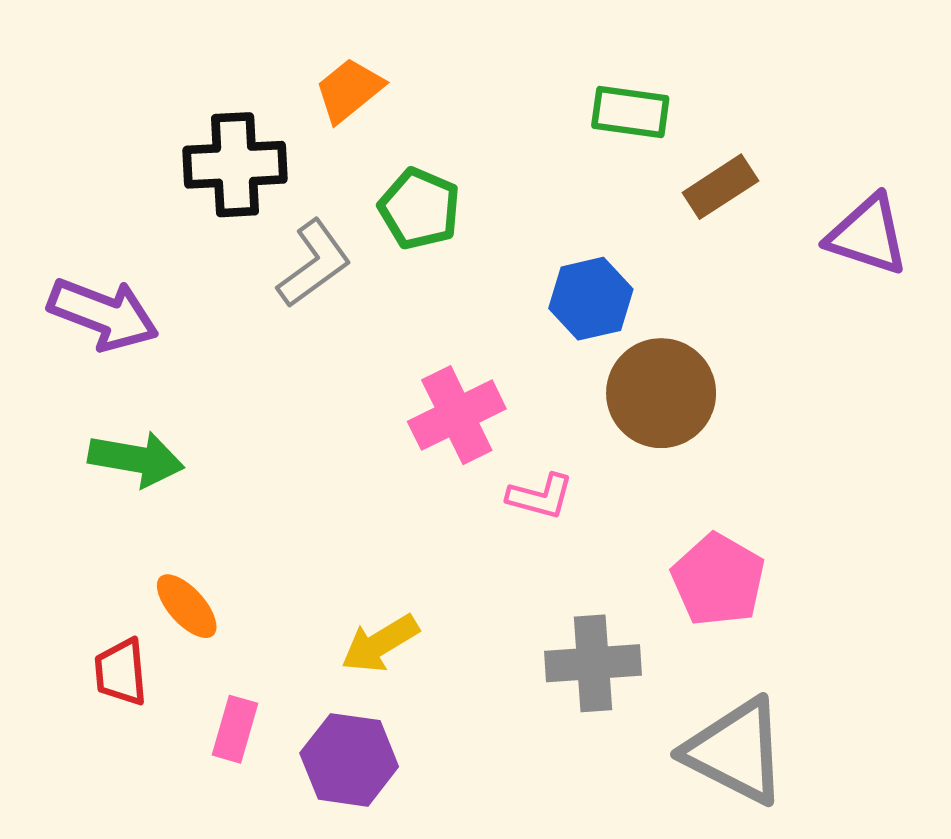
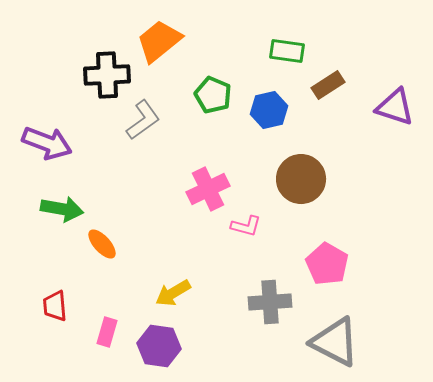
orange trapezoid: (349, 90) -> (159, 41), size x1.4
green pentagon: (419, 209) -> (213, 95), moved
blue hexagon: (591, 299) -> (269, 110), moved
orange ellipse: (187, 606) -> (102, 244), moved

